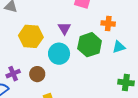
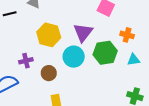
purple triangle: (64, 28) -> (83, 32), size x1.5
purple cross: (13, 74) -> (26, 61), moved

